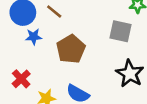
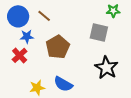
red cross: (21, 79) -> (20, 55), moved

